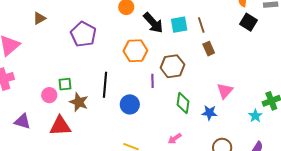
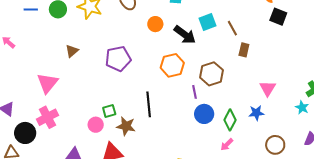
cyan square: (179, 25) -> (207, 22), moved
purple pentagon: (83, 34) -> (118, 59), turned -30
brown rectangle: (209, 49) -> (244, 50), turned 48
green diamond: (183, 103) -> (230, 120), moved, turned 30
blue circle: (130, 104) -> (204, 114), moved

